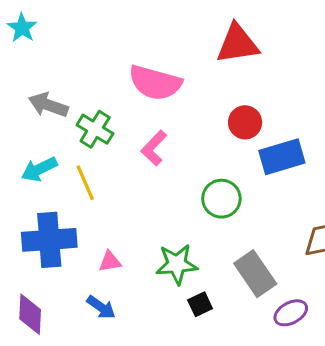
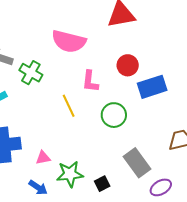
pink L-shape: (154, 148) -> (90, 81), moved, turned -35
yellow line: (85, 183) -> (69, 106), moved
green star: (177, 264) -> (70, 174), moved

